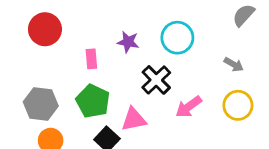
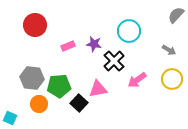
purple star: (128, 42) -> (94, 44), moved
pink rectangle: (91, 59) -> (68, 46), turned 72
green pentagon: (93, 101) -> (59, 86), moved, turned -30

